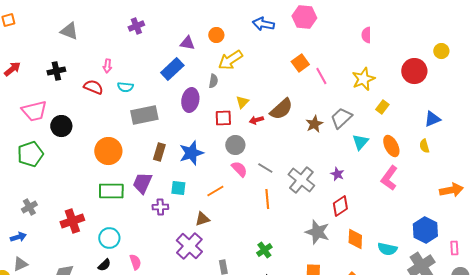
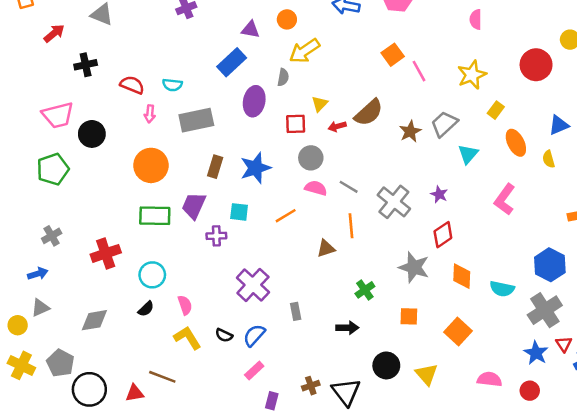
pink arrow: (107, 66) -> (150, 114), moved
red arrow: (12, 69) -> (54, 33), moved
orange ellipse: (391, 146) -> (516, 143), moved
pink semicircle: (239, 169) -> (316, 188), turned -30
brown triangle: (202, 219) -> (326, 248), moved
green cross: (264, 250) -> (365, 290), moved

